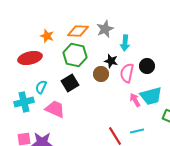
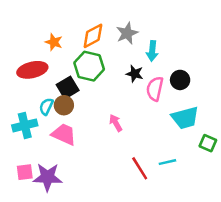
orange diamond: (78, 31) -> (93, 36), turned -30
brown circle: (101, 74) -> (64, 105), moved
black square: (70, 83) -> (68, 88), moved
pink arrow: (135, 100) -> (116, 123), moved

